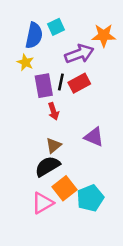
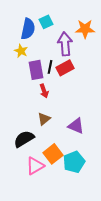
purple arrow: (79, 54) -> (65, 44), turned -75
purple triangle: (94, 137) -> (76, 126), moved
black semicircle: (47, 166) -> (24, 139), moved

